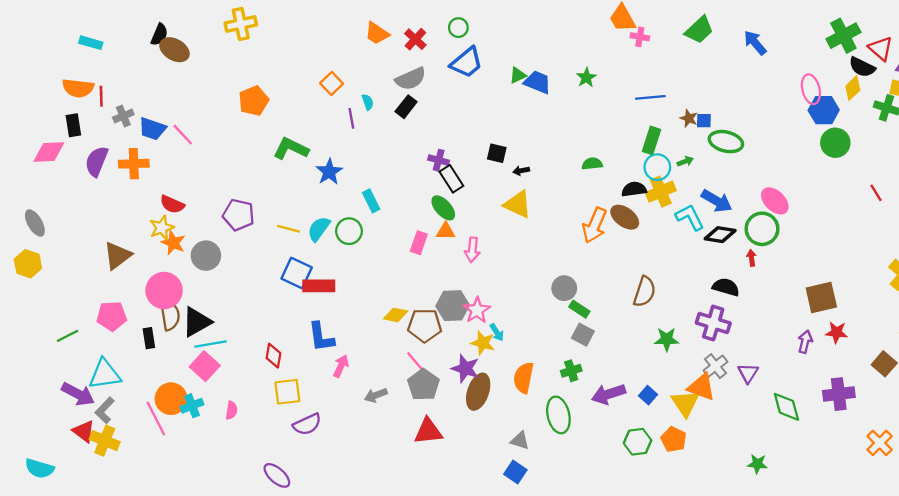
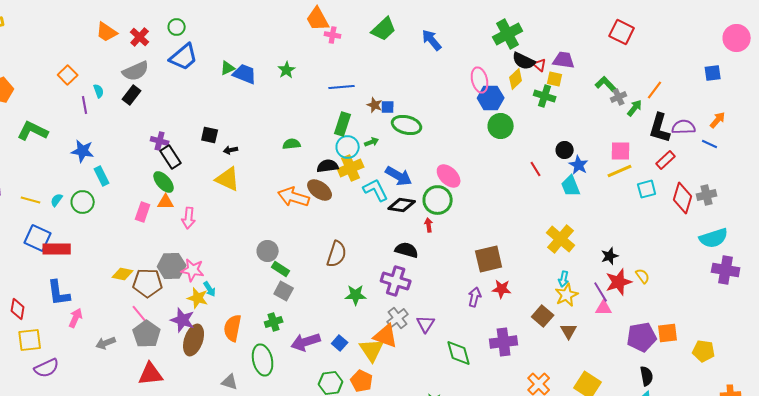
red triangle: (881, 49) -> (540, 65), moved, size x0.6
blue star: (329, 172) -> (83, 151), moved, turned -30
orange arrow: (594, 225) -> (294, 197), turned 84
cyan semicircle: (319, 229) -> (57, 200), size x0.6
pink star: (477, 310) -> (193, 270), turned -30

